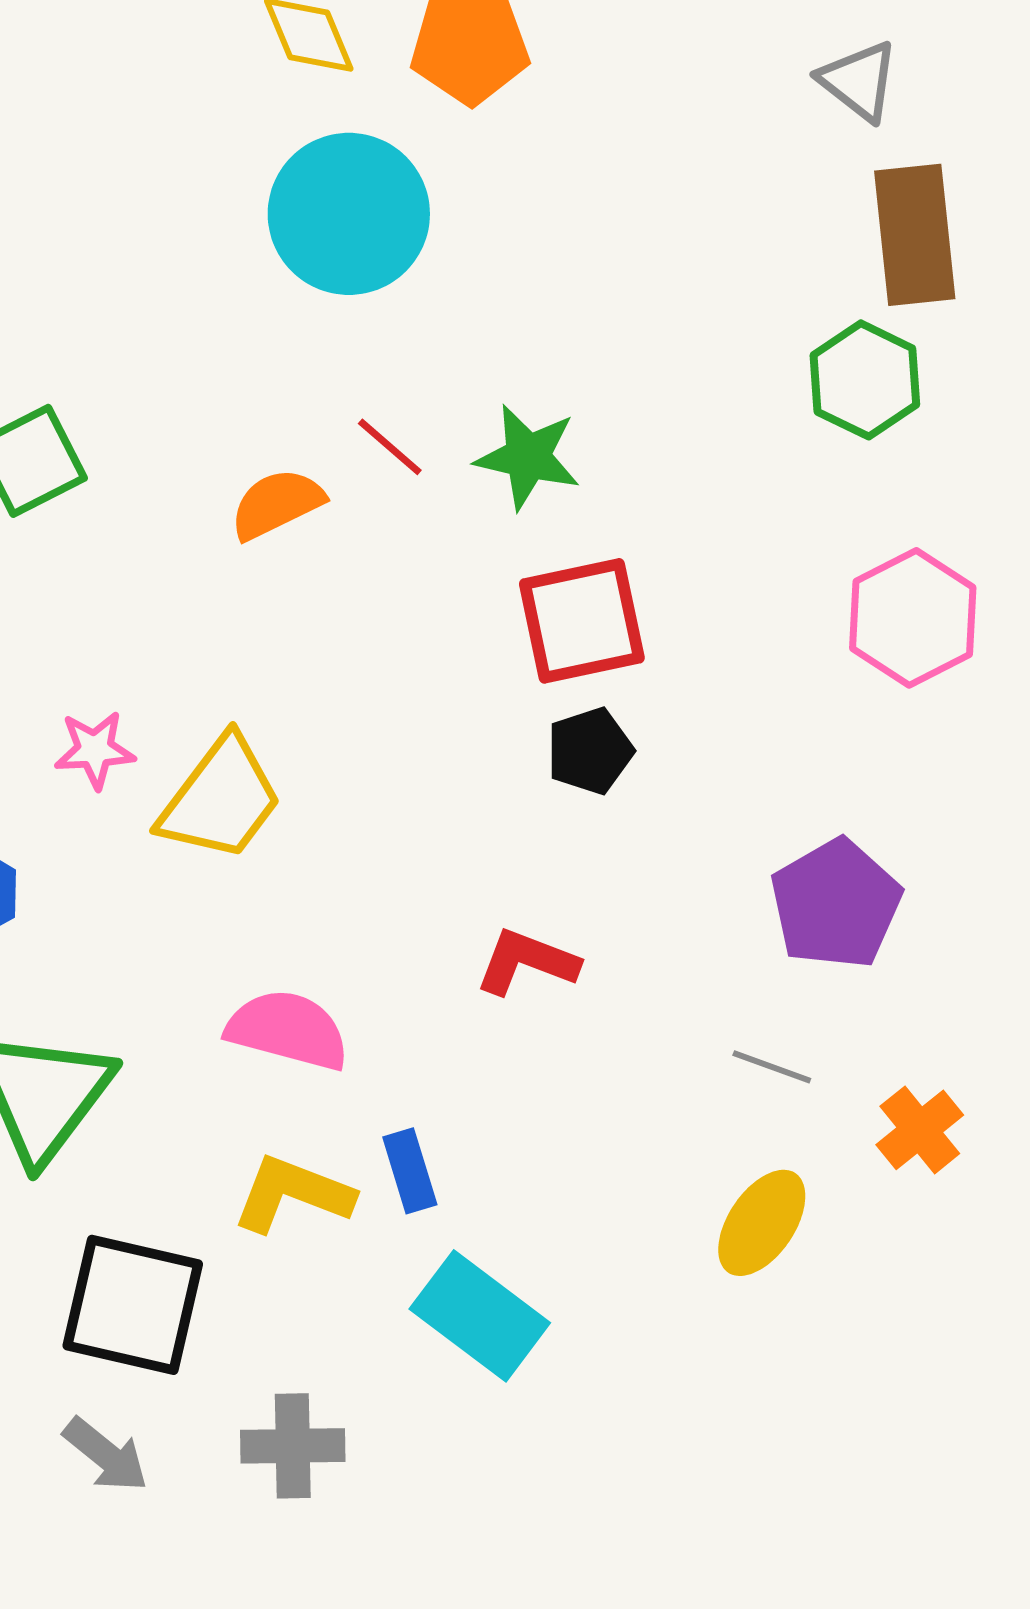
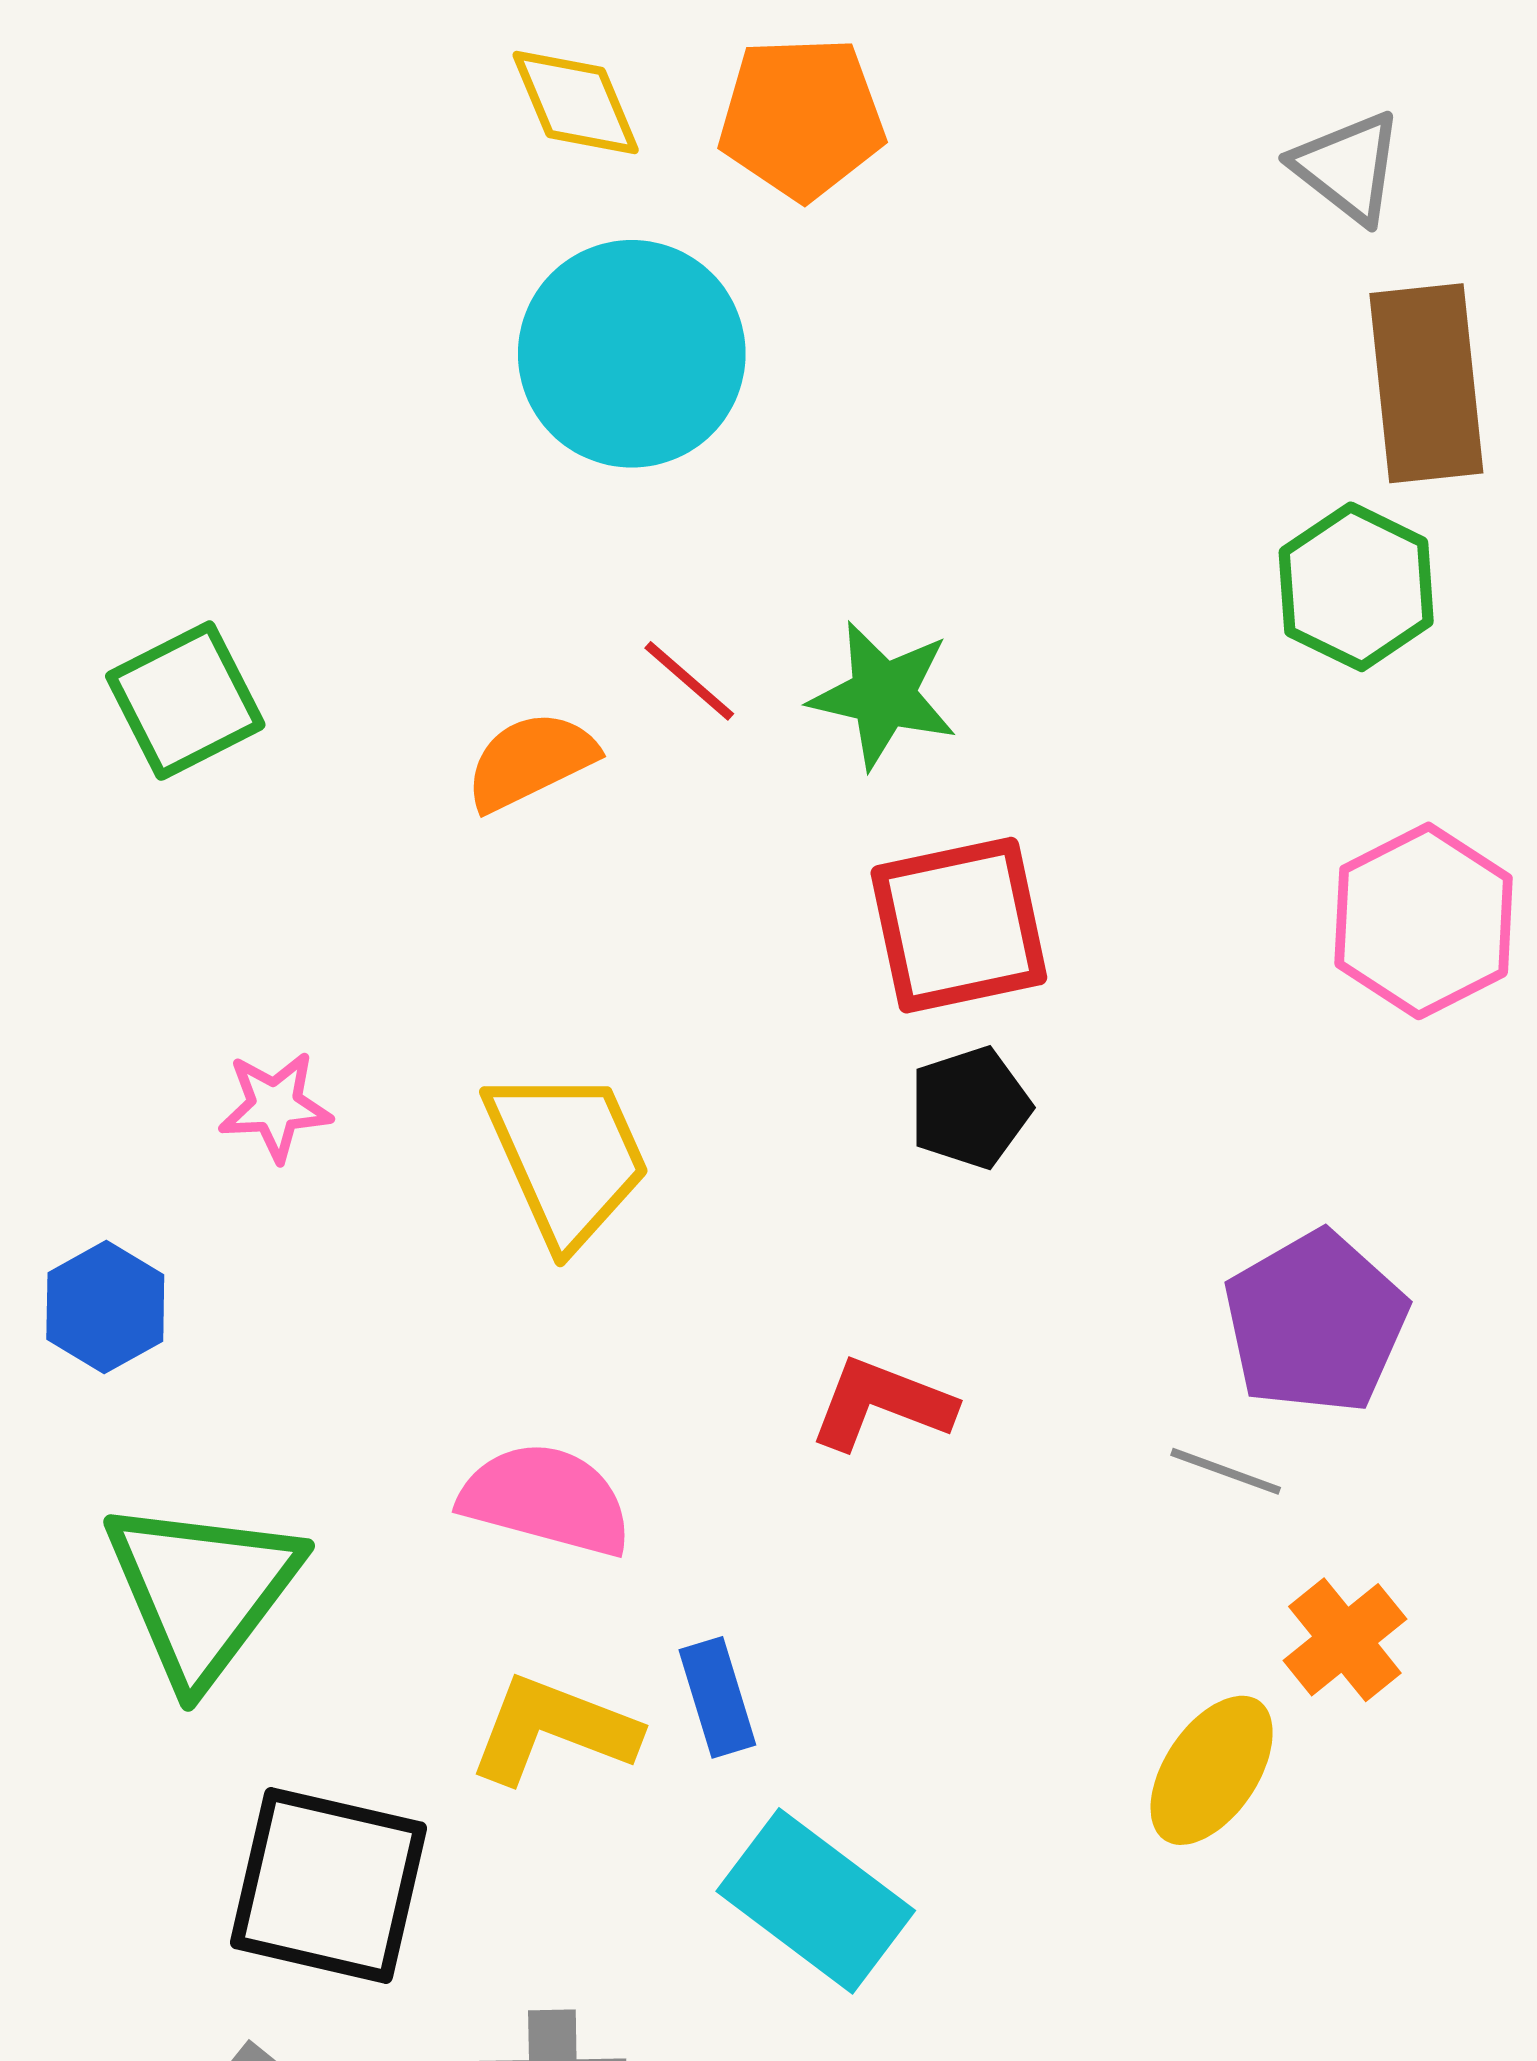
yellow trapezoid: (221, 799) -> (567, 1157), moved, turned -61
gray line: (772, 1067) -> (1226, 1471), moved
orange cross: (920, 1130) -> (1345, 1640), moved

